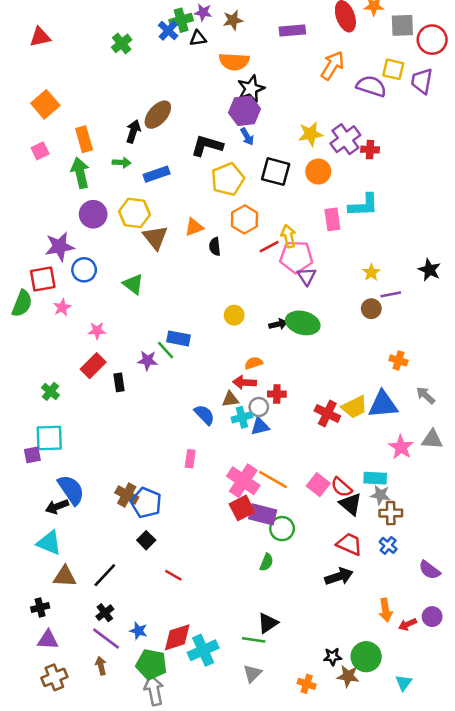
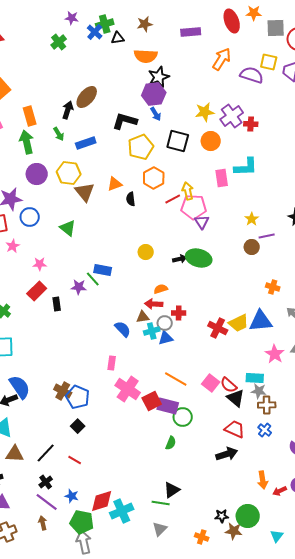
purple star: (203, 12) -> (72, 18), moved
green arrow: (122, 162) -> (59, 134), turned 56
pink cross: (243, 481) -> (128, 389), moved
red line: (173, 575) -> (75, 460), moved

